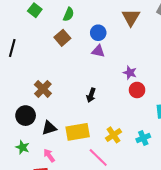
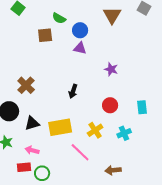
green semicircle: (69, 14) -> (59, 18), moved, turned 96
brown square: (62, 38) -> (45, 35), turned 35
red circle: (137, 90) -> (110, 105), moved
pink arrow: (49, 155) -> (32, 150), turned -40

